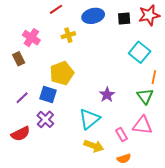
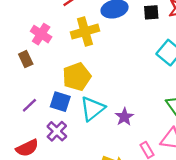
yellow cross: (68, 35) -> (85, 32), size x1.6
purple star: (107, 95) -> (124, 117), moved
cyan triangle: (89, 119) -> (92, 109), moved

